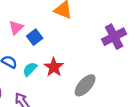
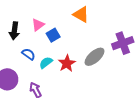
gray ellipse: (85, 85) -> (94, 57), moved

